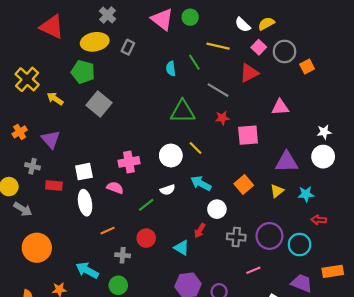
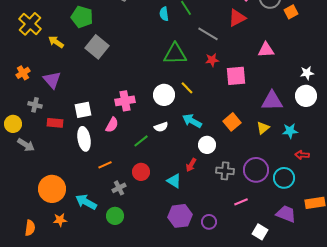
pink semicircle: (115, 188) -> (112, 125), turned 98
orange circle: (37, 248) -> (52, 189), moved
gray cross: (123, 255) -> (119, 188), turned -32

